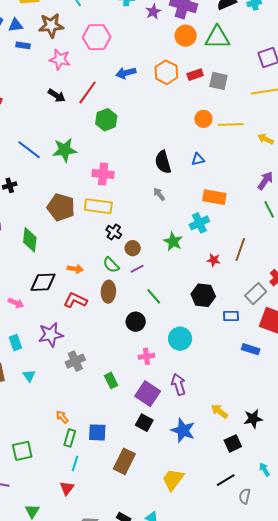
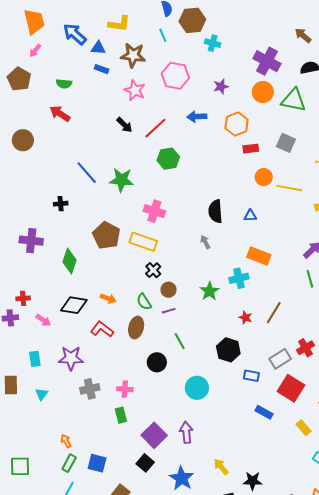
purple star: (153, 12) -> (221, 86), moved
red rectangle: (195, 75) -> (251, 149), moved
pink cross: (146, 356) -> (125, 389), moved

